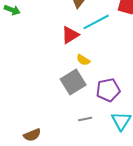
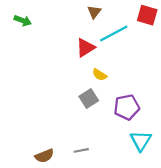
gray square: (73, 82) -> (89, 98), size x0.7
gray line: (85, 119) -> (81, 150), moved

